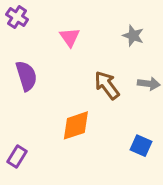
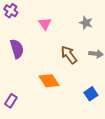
orange diamond: (76, 125) -> (49, 81), turned 75
blue square: (141, 146) -> (91, 94), turned 32

